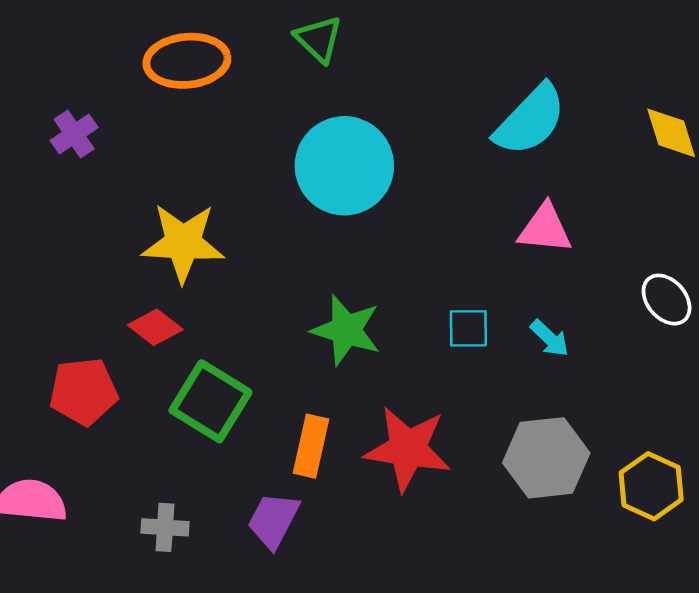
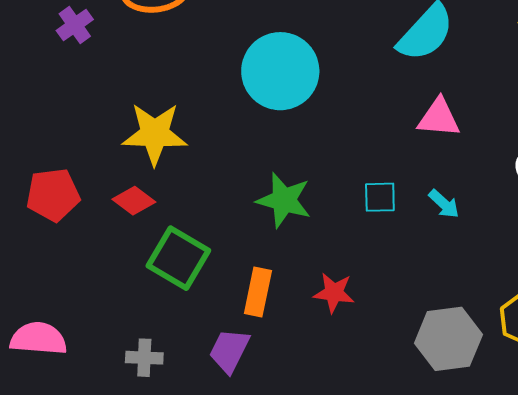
purple cross: (74, 134) -> (75, 25), moved
red pentagon: (83, 391) -> (53, 195), moved
red star: (408, 449) -> (334, 293), size x0.6
gray hexagon: (546, 458) -> (448, 339), moved

